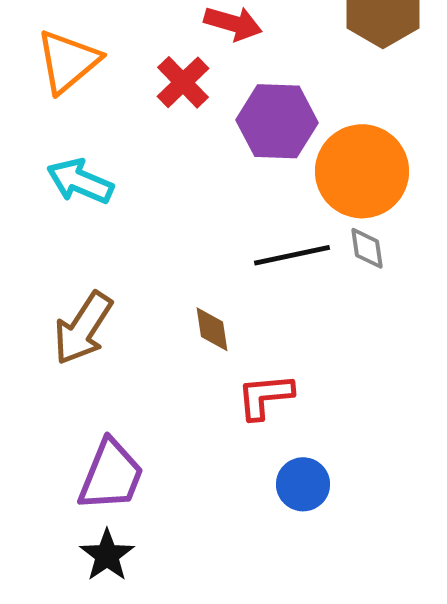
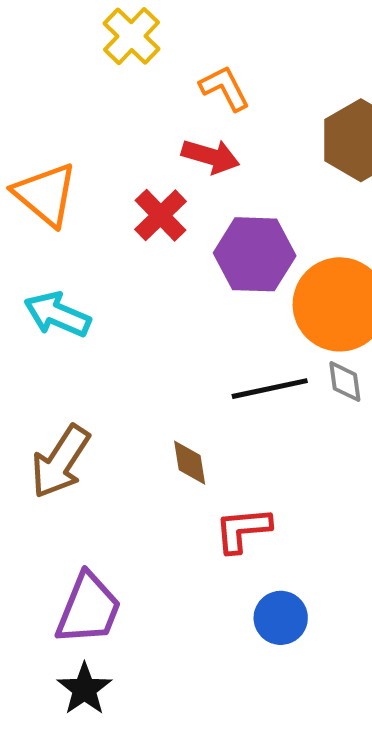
orange triangle: (68, 61) -> (45, 194), turned -40

